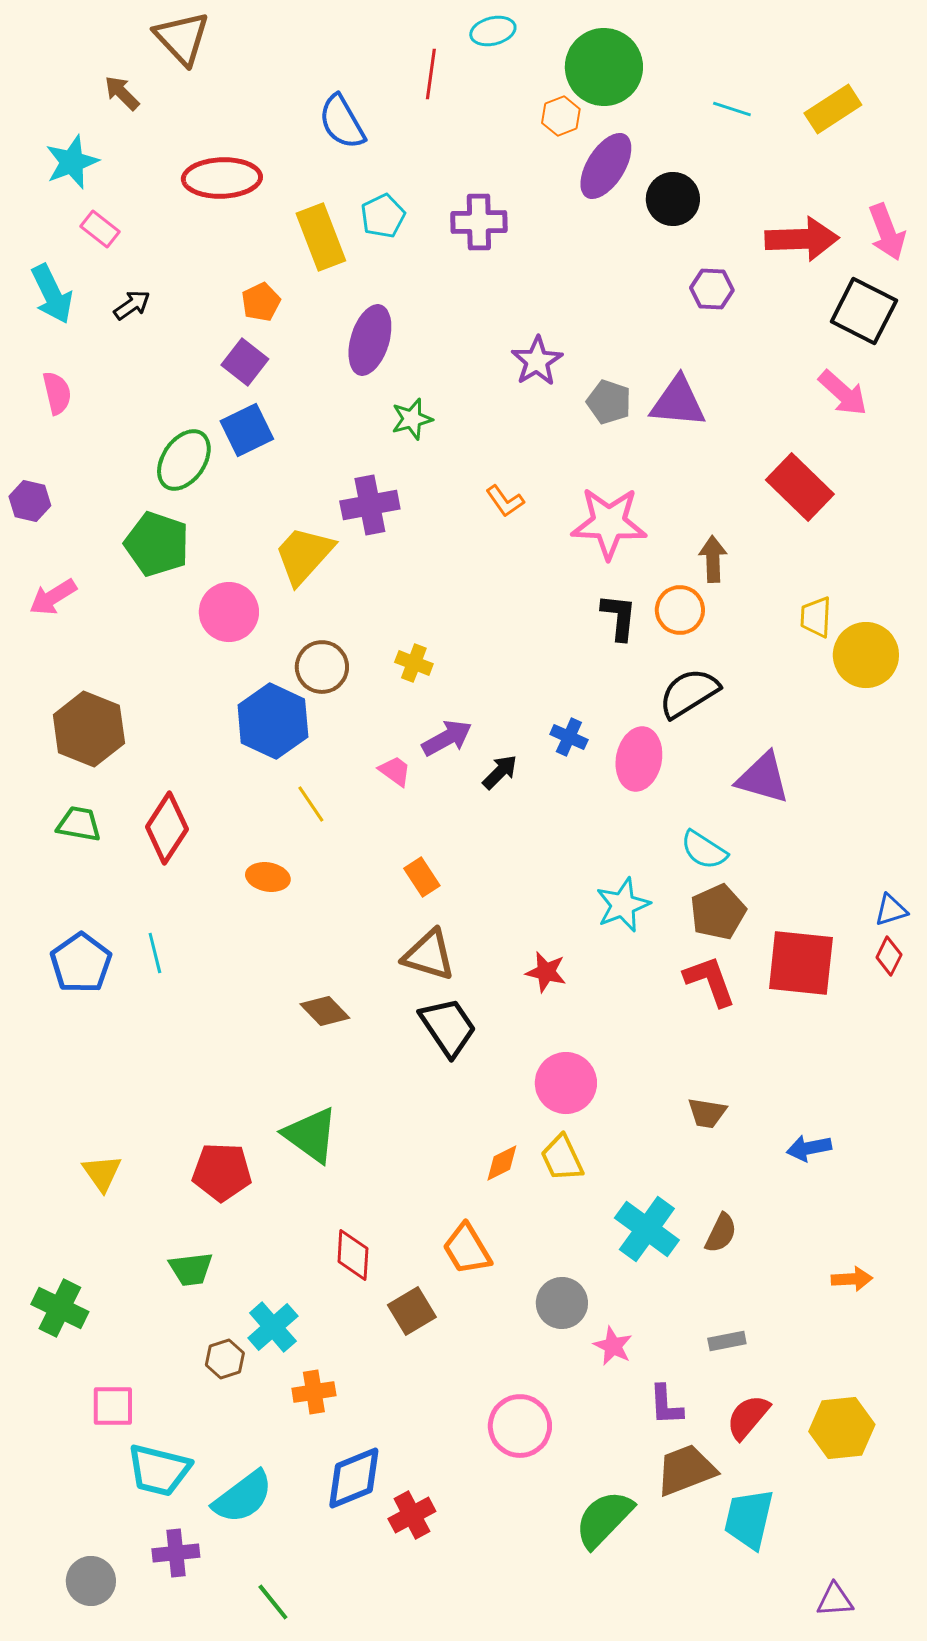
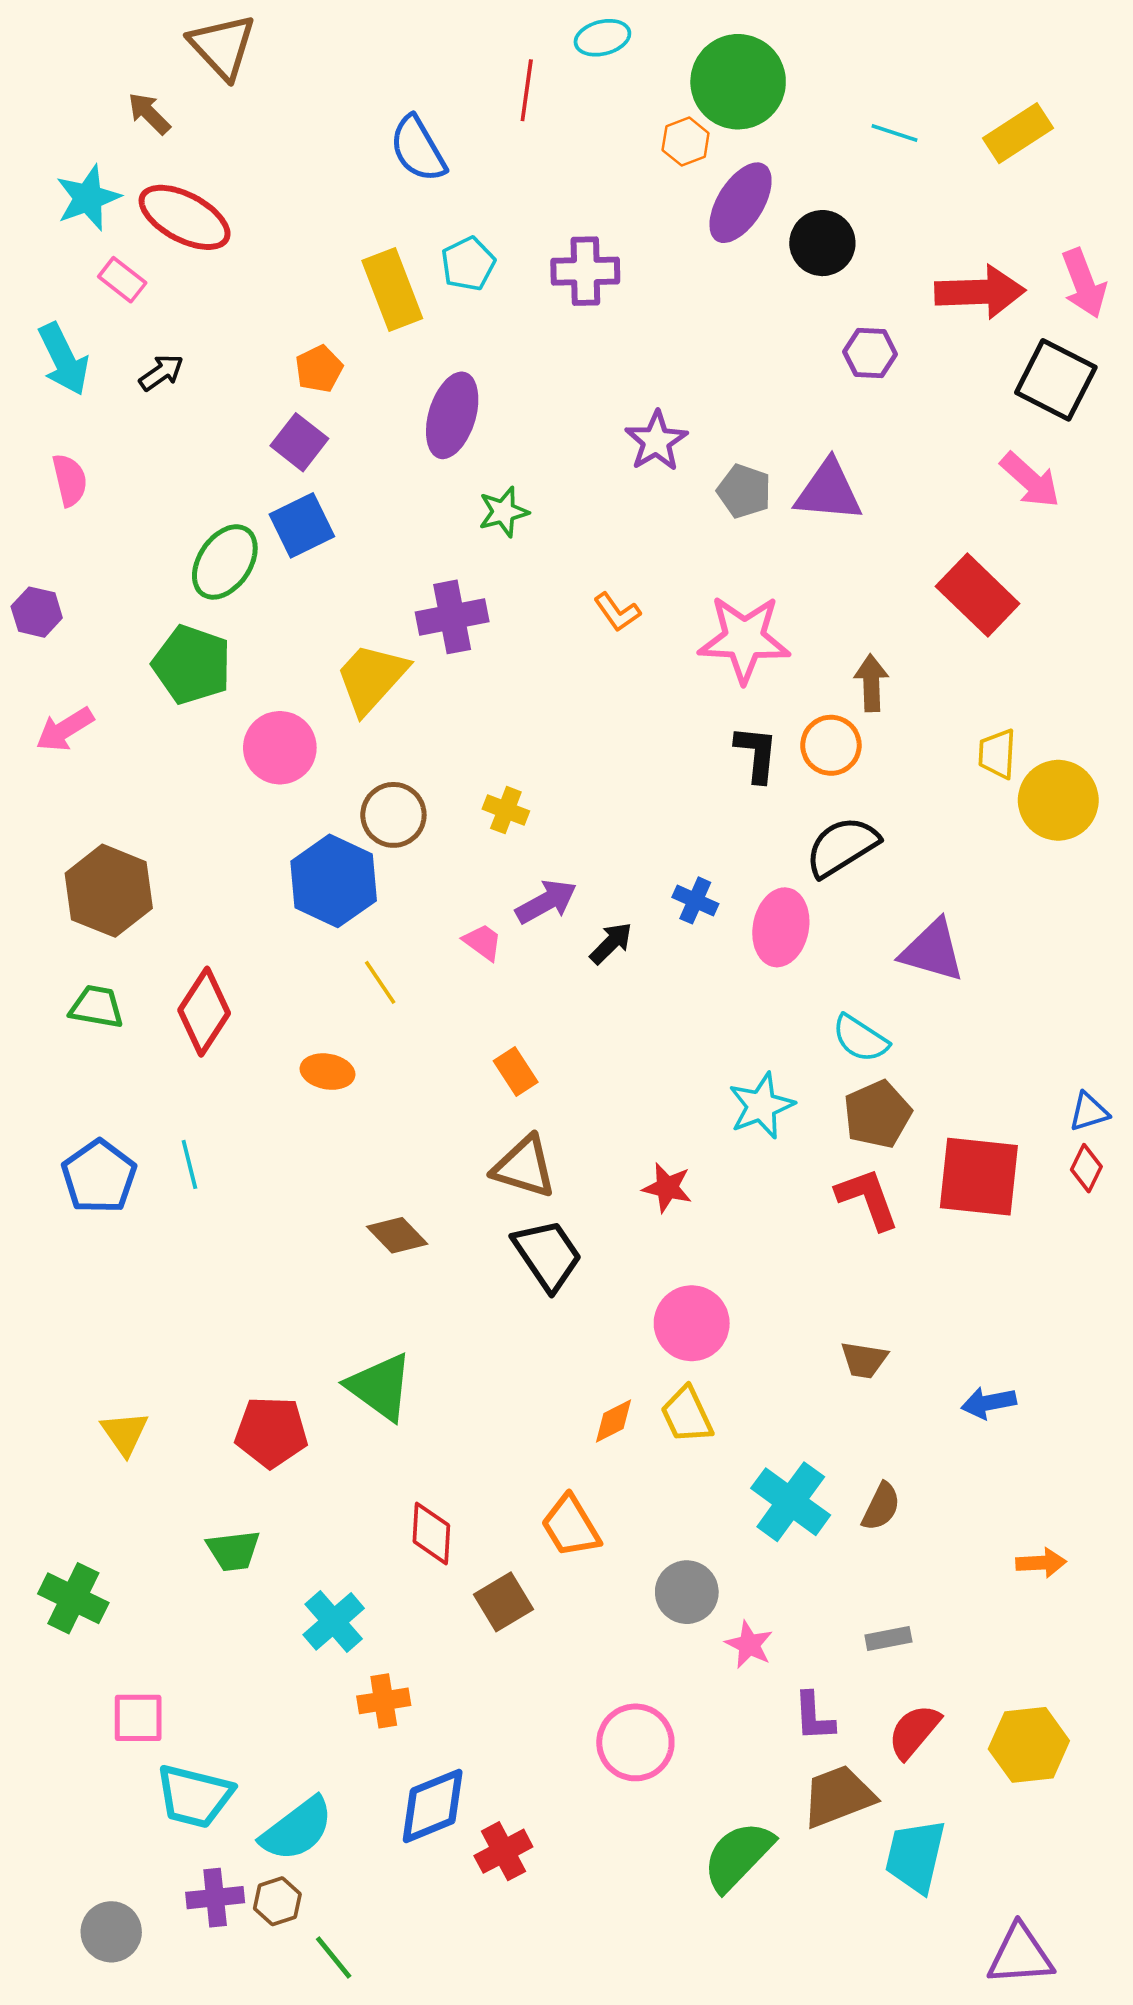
red ellipse: (222, 178) -> (185, 217), moved, turned 30
brown hexagon: (225, 1359) -> (277, 1901), moved
purple triangle: (835, 1600) -> (1020, 1955), size x1.5

